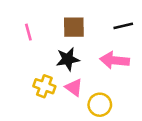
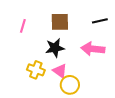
pink line: (28, 32) -> (23, 26), turned 32
yellow circle: (100, 105) -> (70, 85), moved

